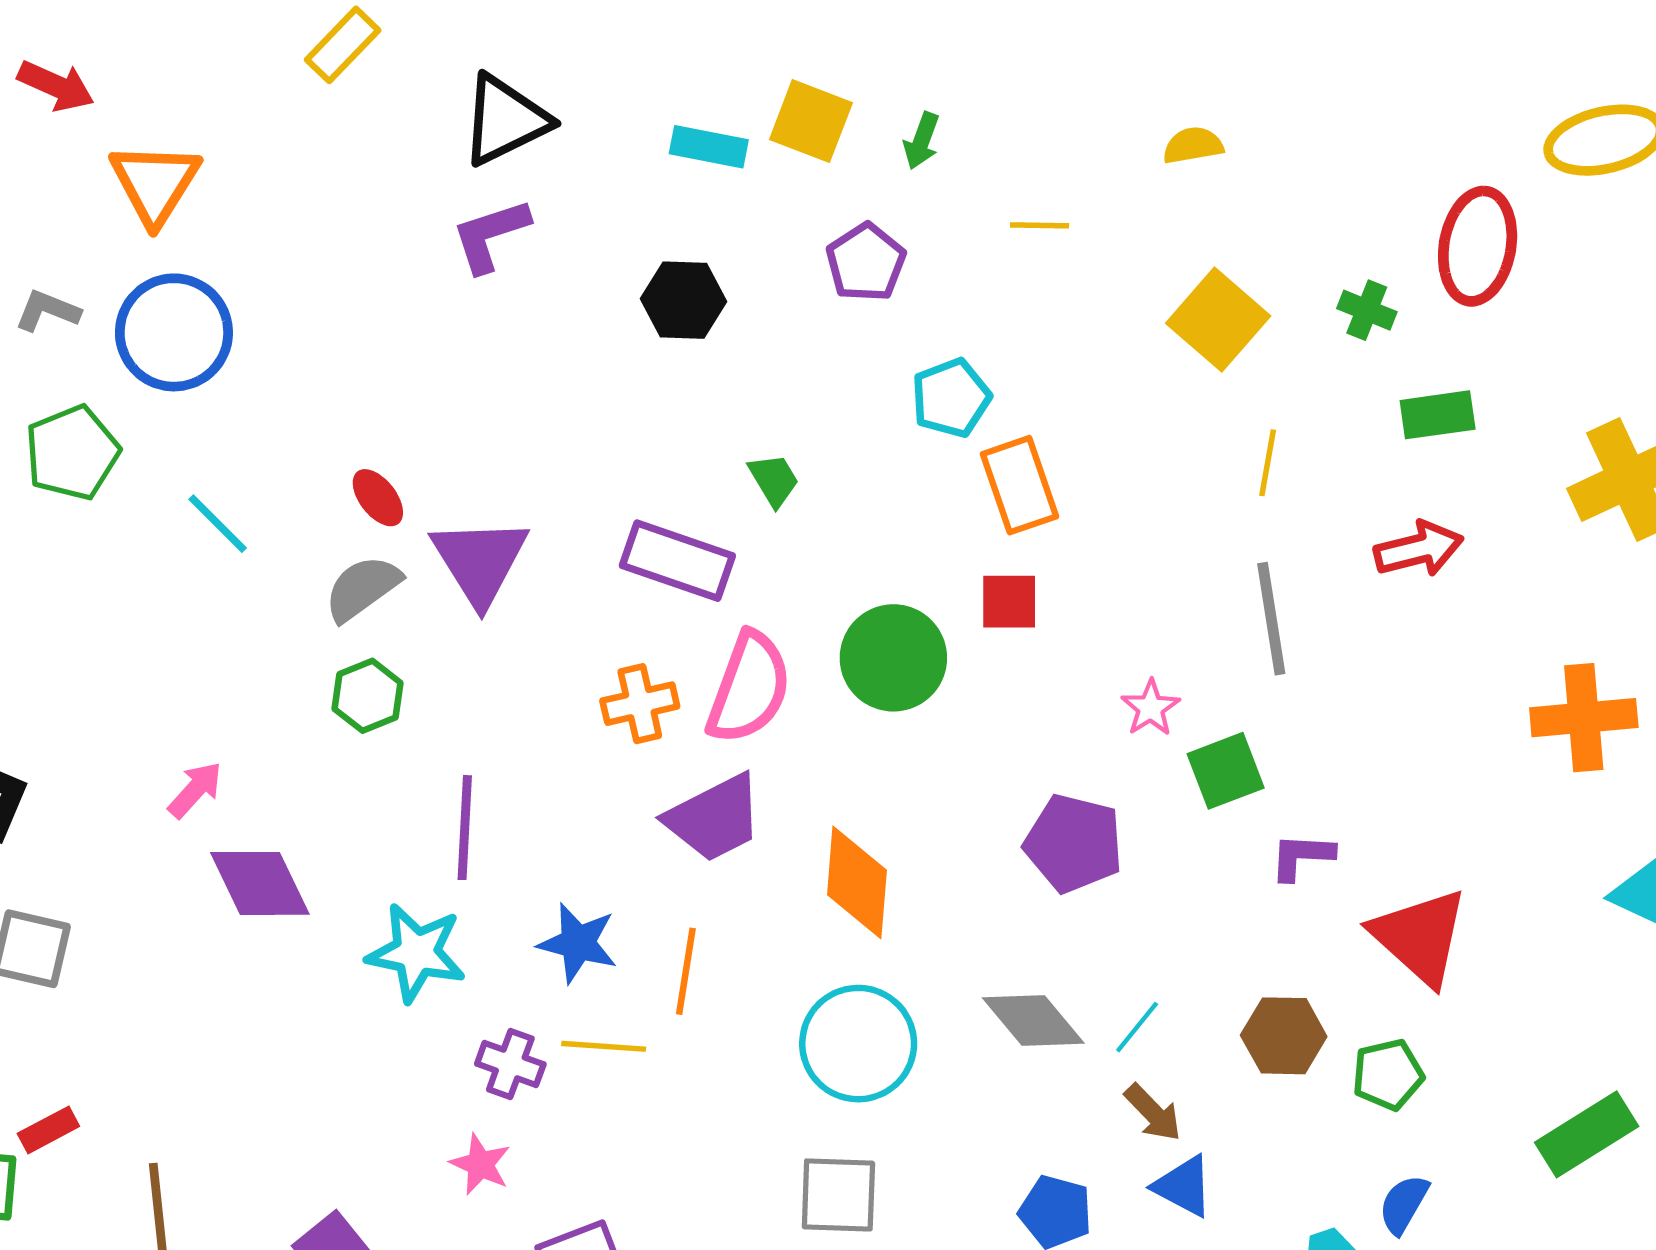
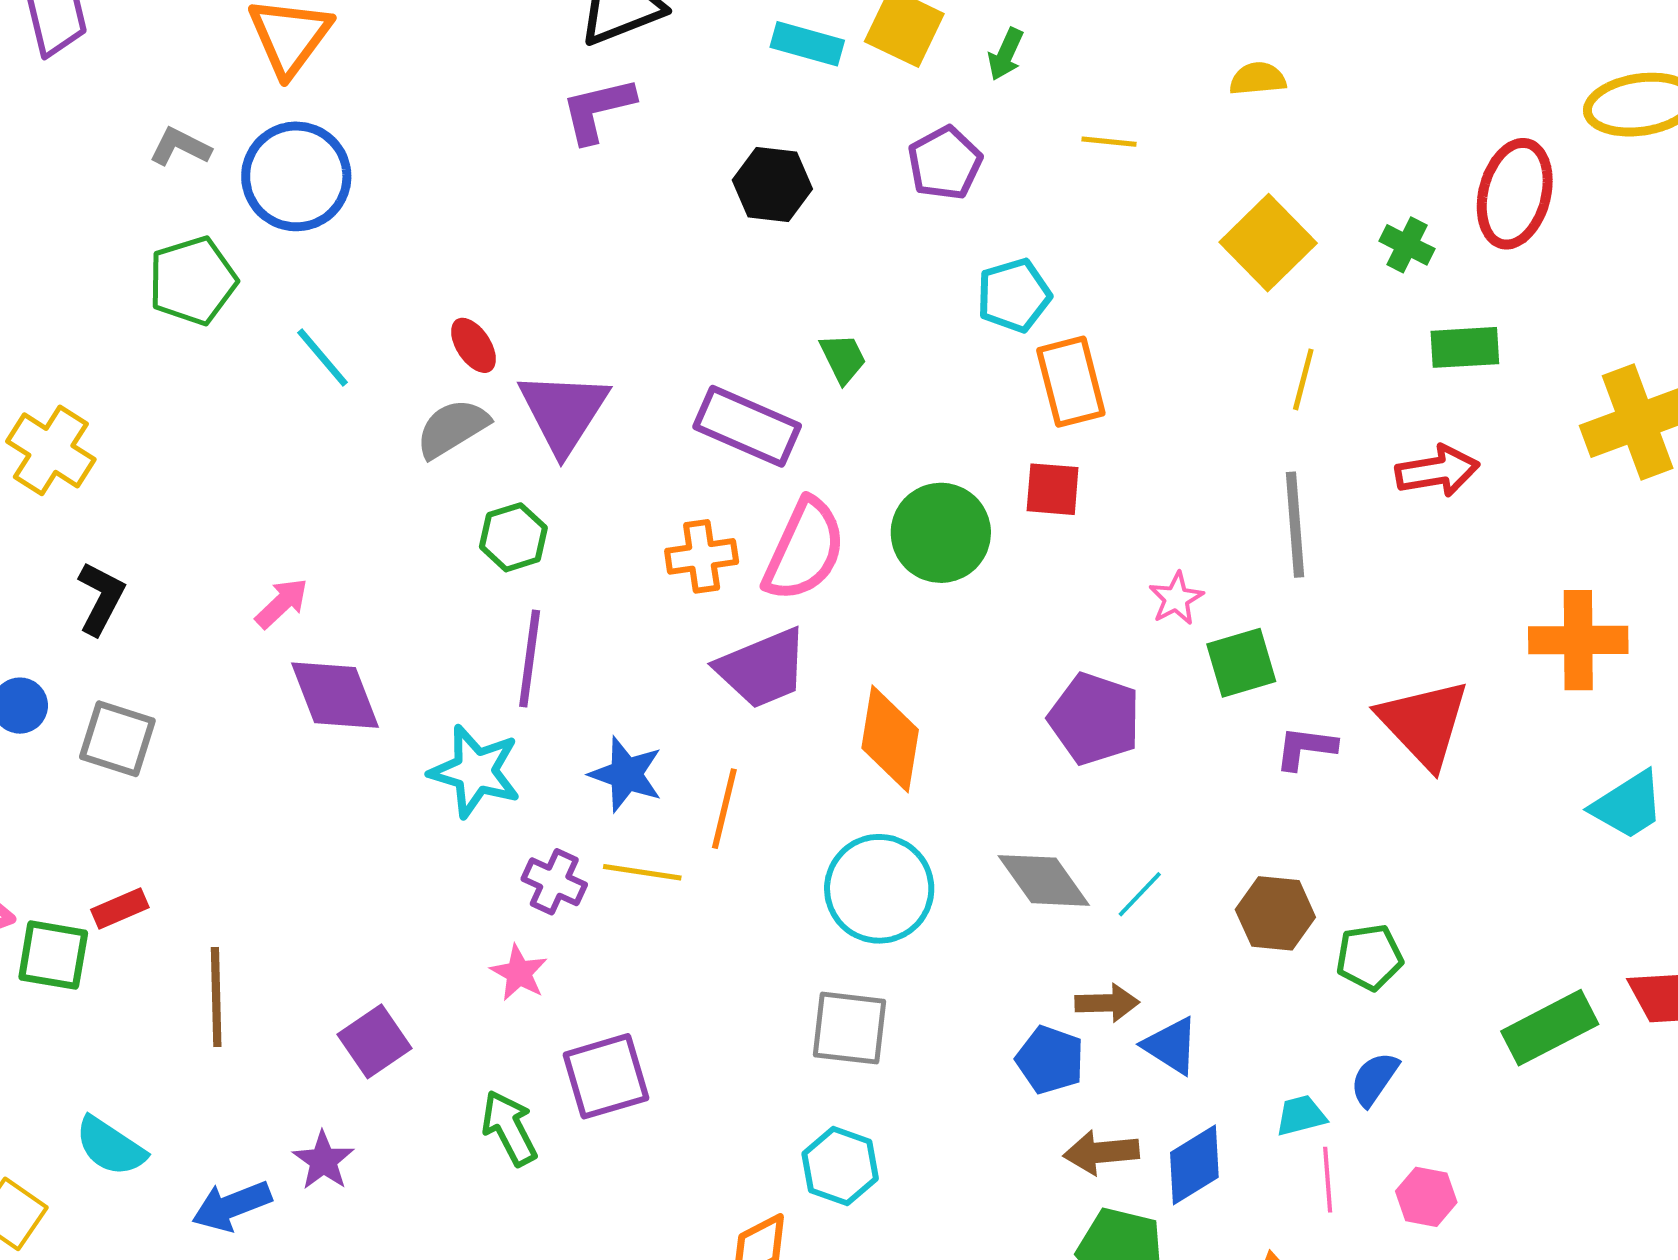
green hexagon: (368, 696) -> (513, 537), moved
red triangle: (1420, 937) -> (1424, 723), moved
brown arrow: (1153, 1113) -> (1107, 1003), moved, turned -52

